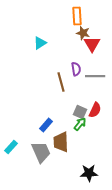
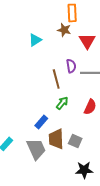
brown star: (83, 33) -> (64, 30), moved
gray square: (80, 112) -> (75, 141), moved
green arrow: (80, 124) -> (62, 103), moved

